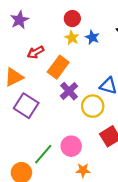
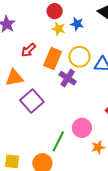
orange triangle: (14, 77) -> (14, 78), turned 30
purple square: (26, 106) -> (32, 101), turned 30
yellow circle: (93, 106) -> (79, 57), moved

